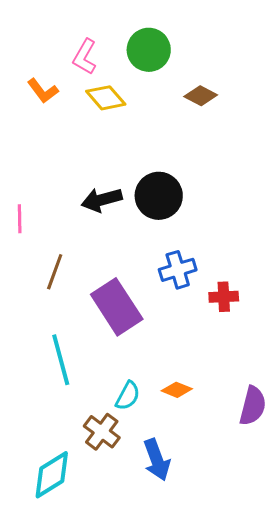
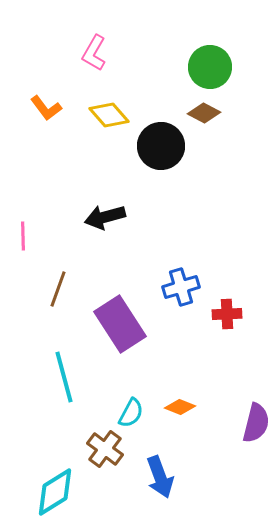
green circle: (149, 50) -> (210, 67), moved
pink L-shape: (85, 57) -> (94, 53), moved
black circle: (159, 196) -> (161, 146), moved

